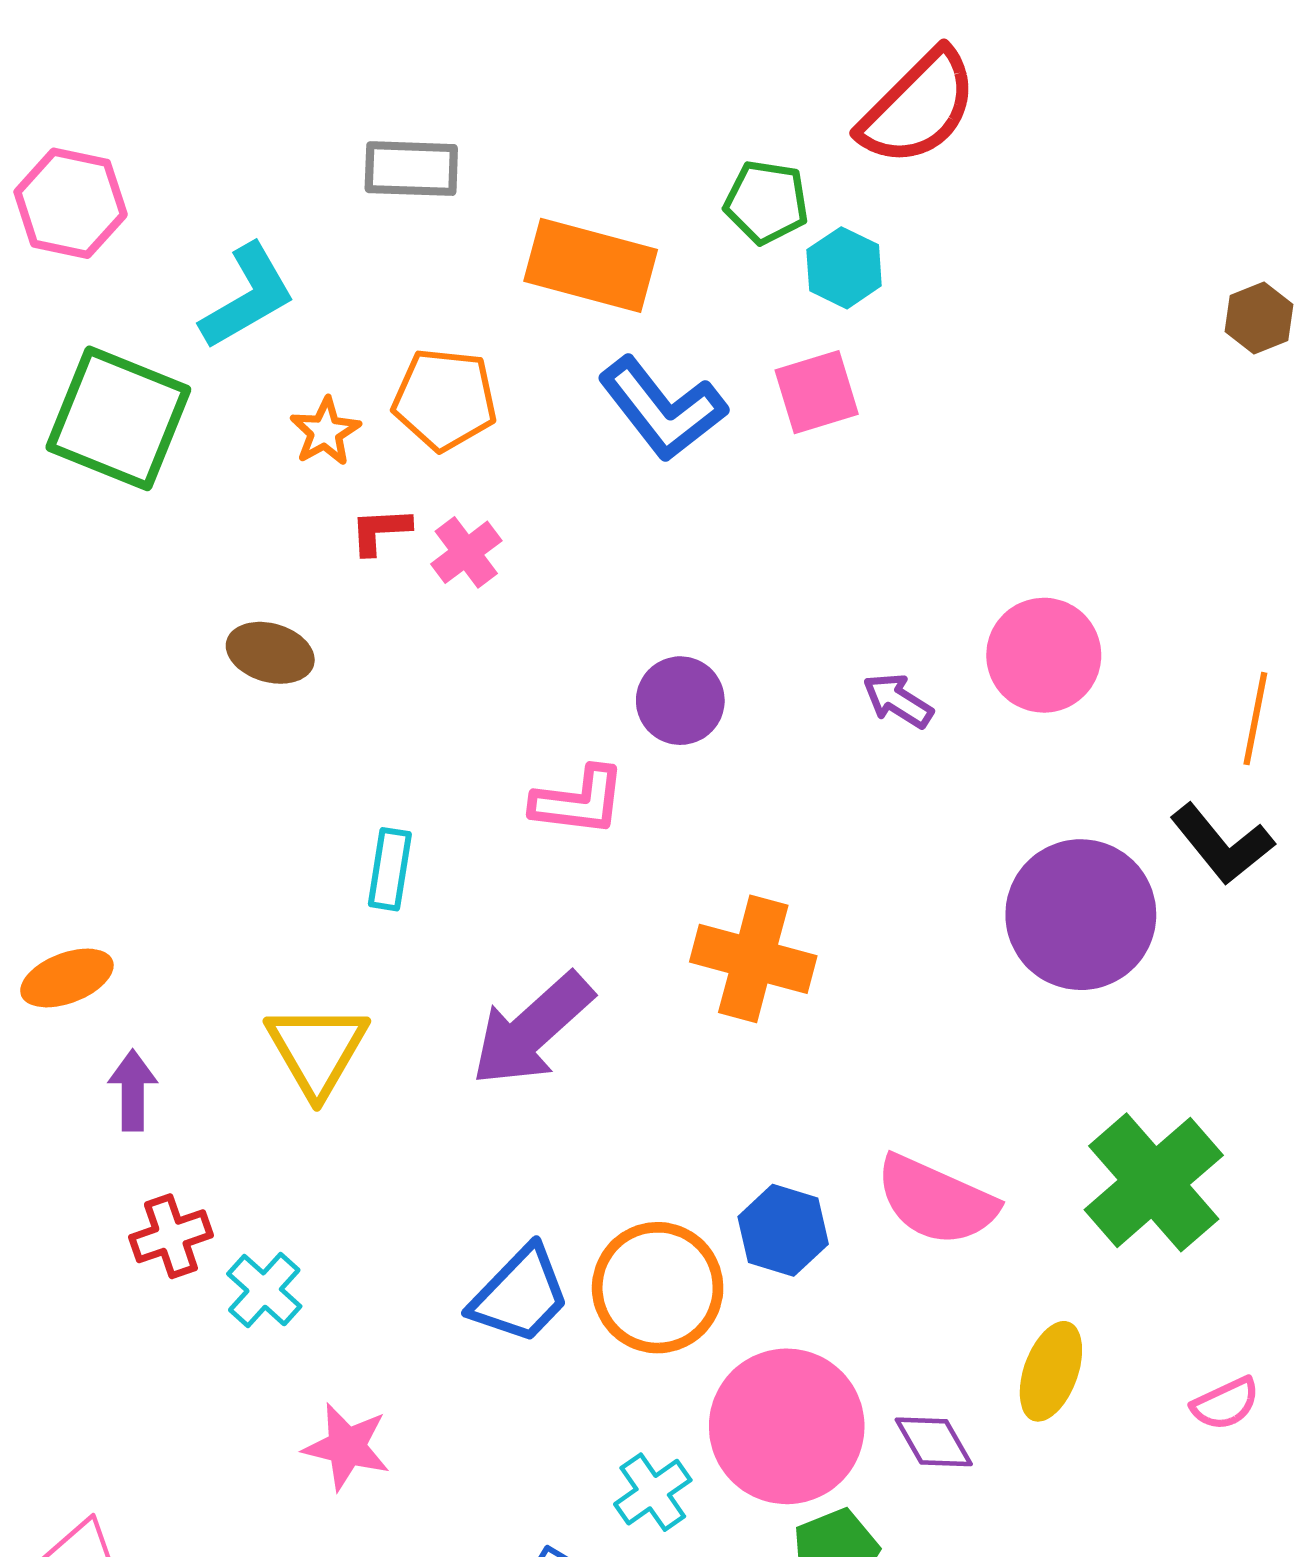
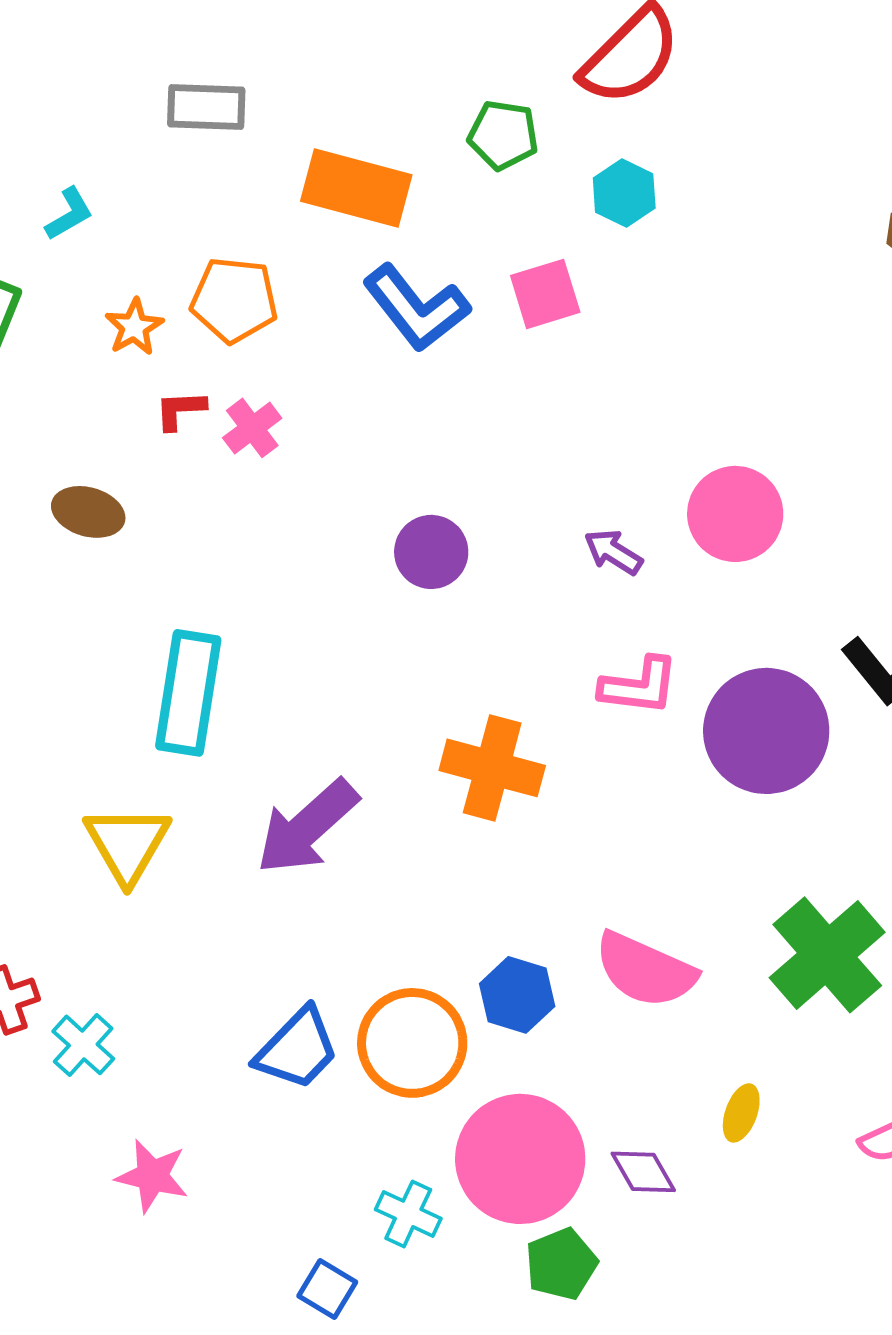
cyan hexagon: (844, 268) -> (624, 193), moved
cyan L-shape: (247, 297) -> (69, 214), size x0.6
pink L-shape: (579, 801) -> (639, 686), moved
cyan rectangle: (390, 869) -> (188, 693), size x1.8
yellow ellipse: (1051, 1371) -> (741, 1113), size x0.7
cyan cross: (653, 1492) -> (408, 1214), turned -30

